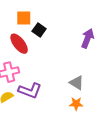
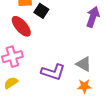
purple L-shape: (30, 91) -> (53, 72), moved

